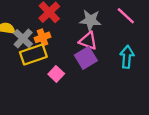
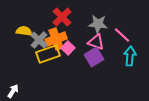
pink line: (126, 16) -> (122, 35), moved
orange cross: (42, 37) -> (56, 39), size x1.5
pink square: (56, 74) -> (68, 48), moved

